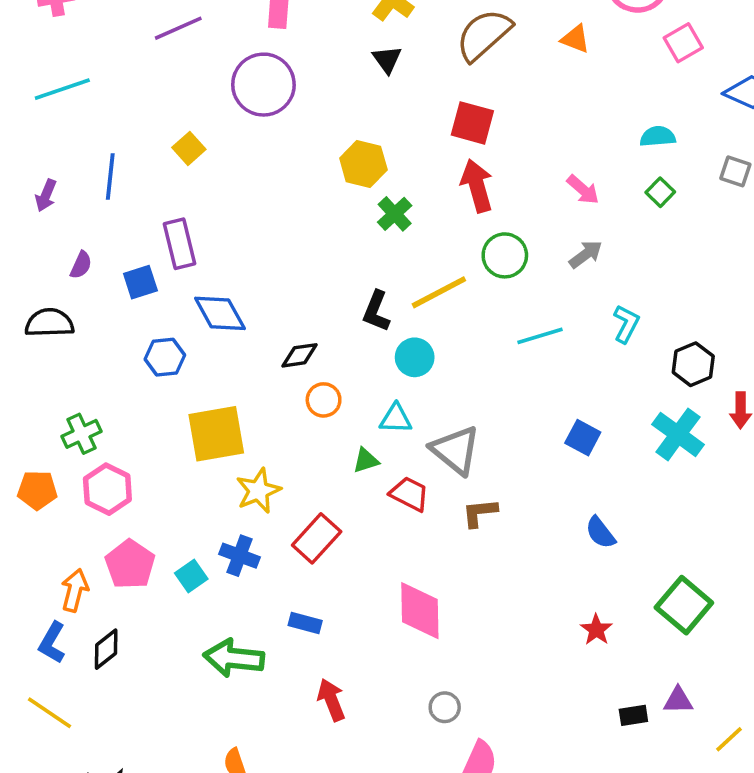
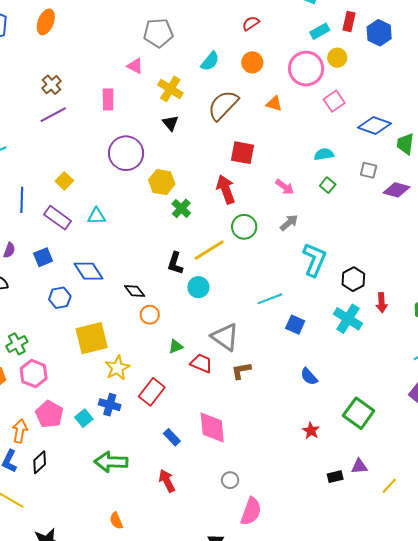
purple circle: (263, 85) -> (126, 153), moved
red square: (472, 123) -> (242, 153), moved
purple rectangle: (179, 244) -> (58, 218), moved, turned -36
cyan L-shape: (626, 324) -> (314, 260), size x1.6
cyan line: (540, 336) -> (270, 299), moved
black diamond: (300, 355) -> (135, 291), turned 65
cyan triangle: (396, 419) -> (97, 216), moved
blue rectangle: (305, 623) -> (172, 437), moved, turned 36

